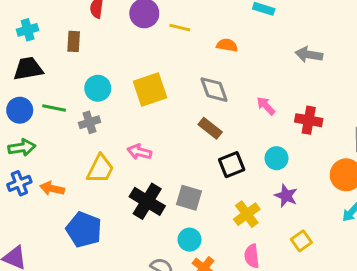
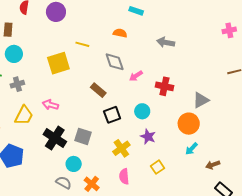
yellow line: (180, 28) -> (82, 44), moved
orange semicircle: (227, 45) -> (120, 33), moved
cyan circle: (98, 88) -> (14, 54), moved
gray diamond: (214, 90) -> (115, 62), moved
pink arrow: (266, 106) -> (136, 76), turned -80
cyan circle: (189, 240) -> (74, 164), moved

